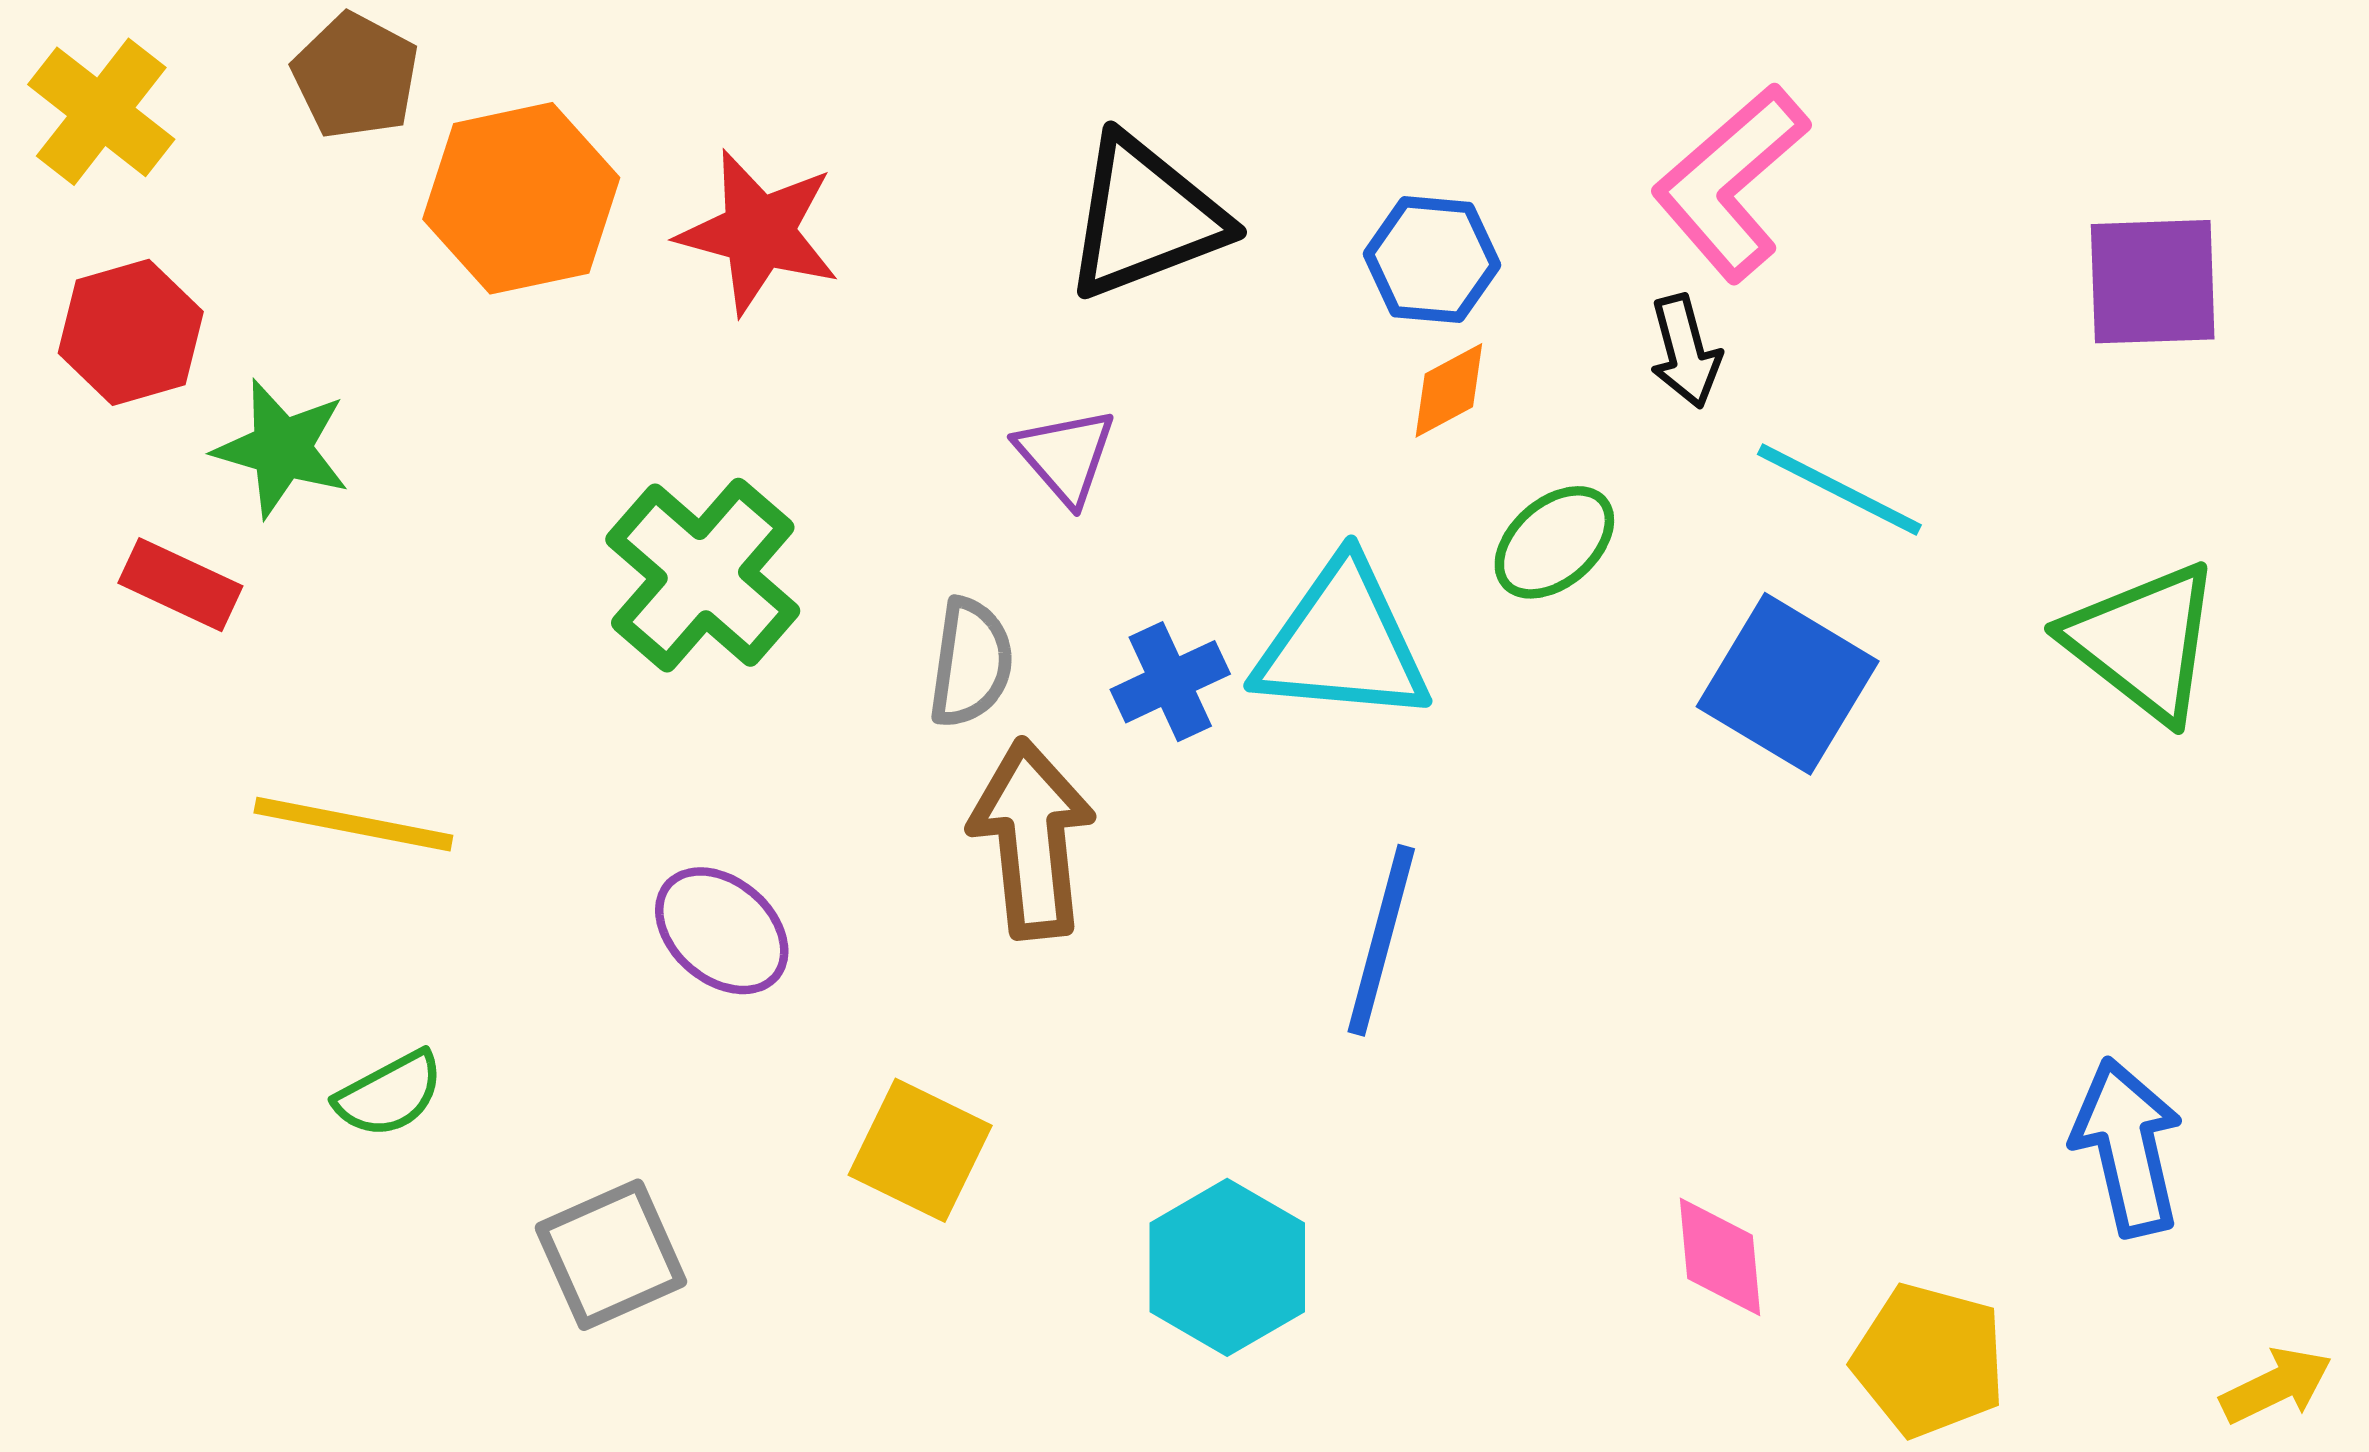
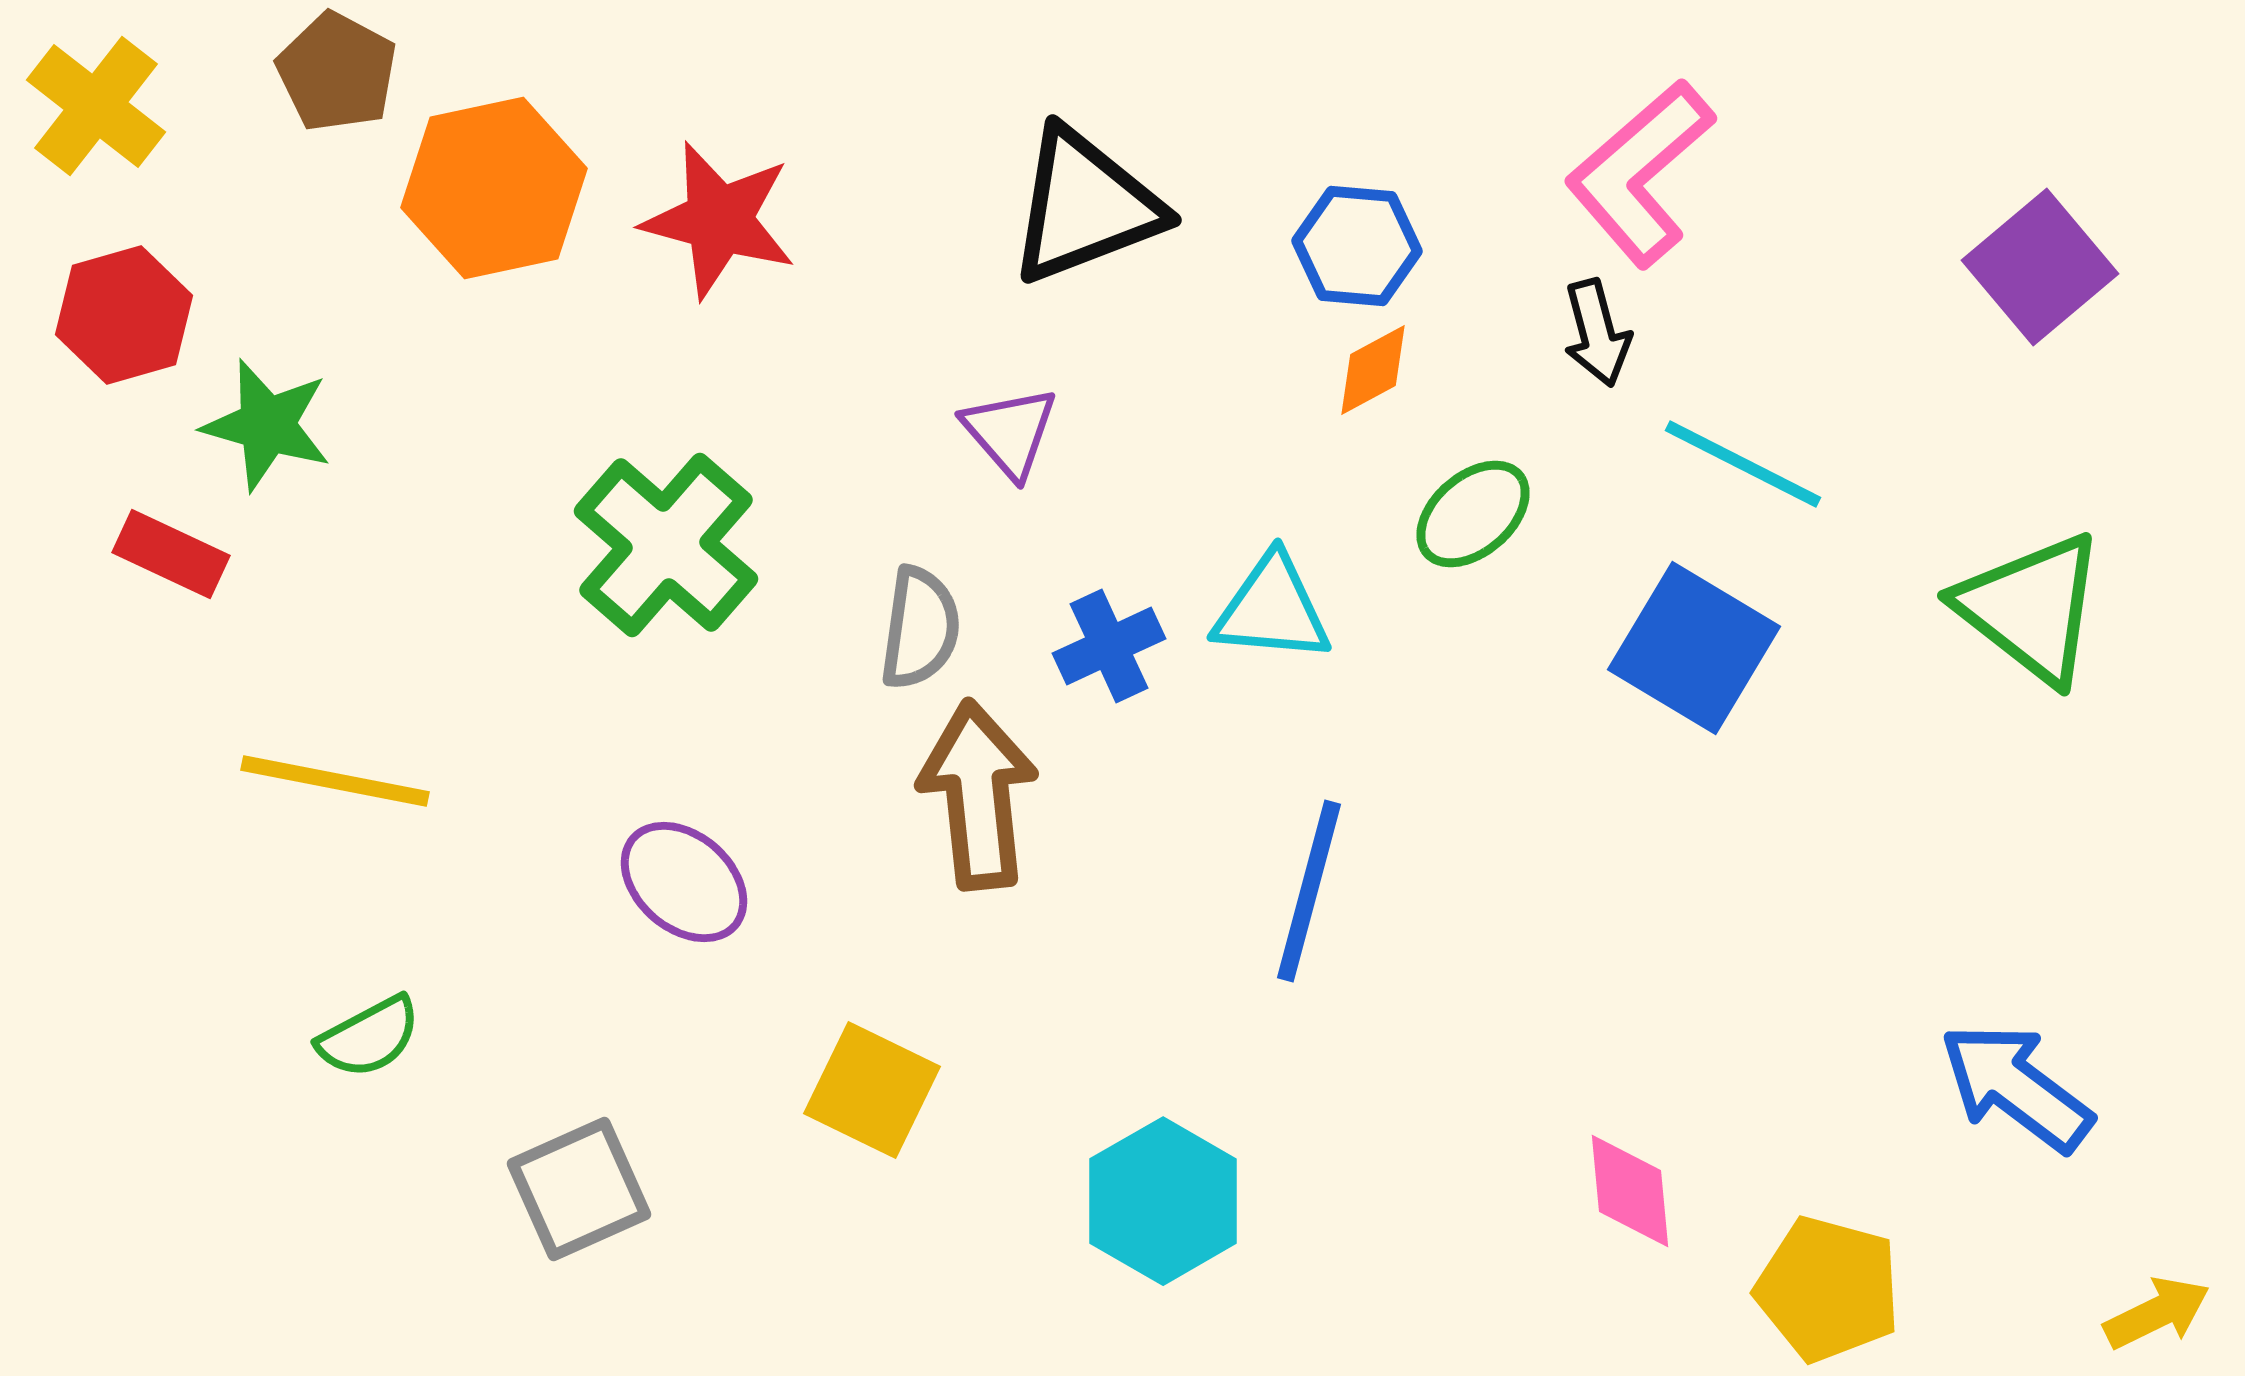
purple square: (2153, 282) -> (2040, 267), turned -38
cyan triangle: (1342, 643) -> (1272, 609), size x0.7
blue arrow: (2127, 1147) -> (2016, 1087), turned -40

